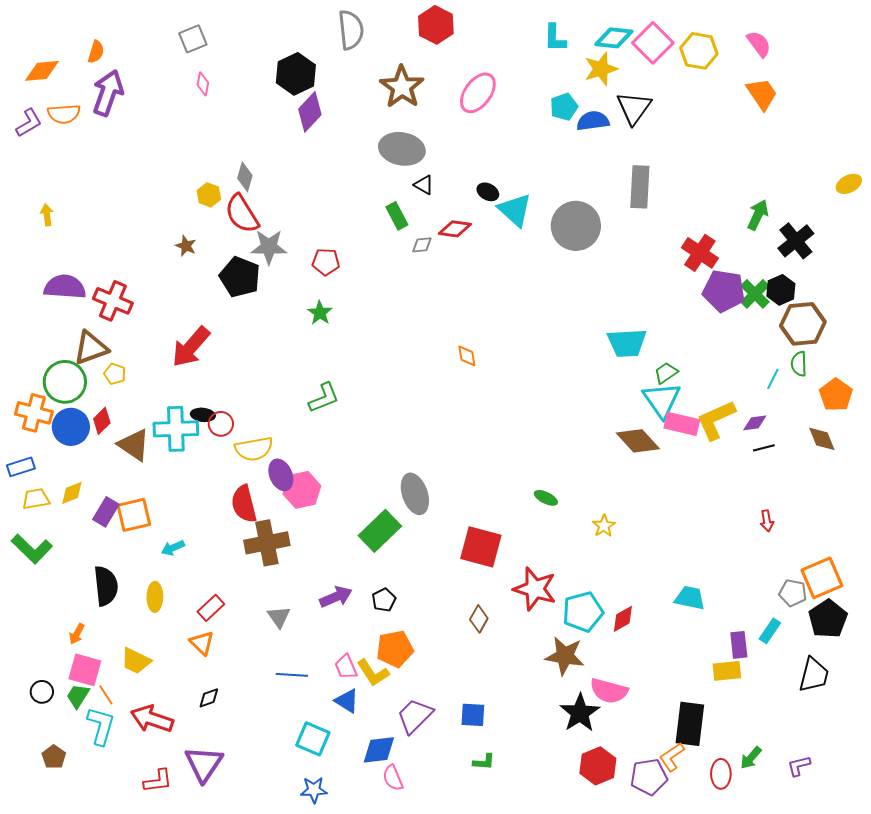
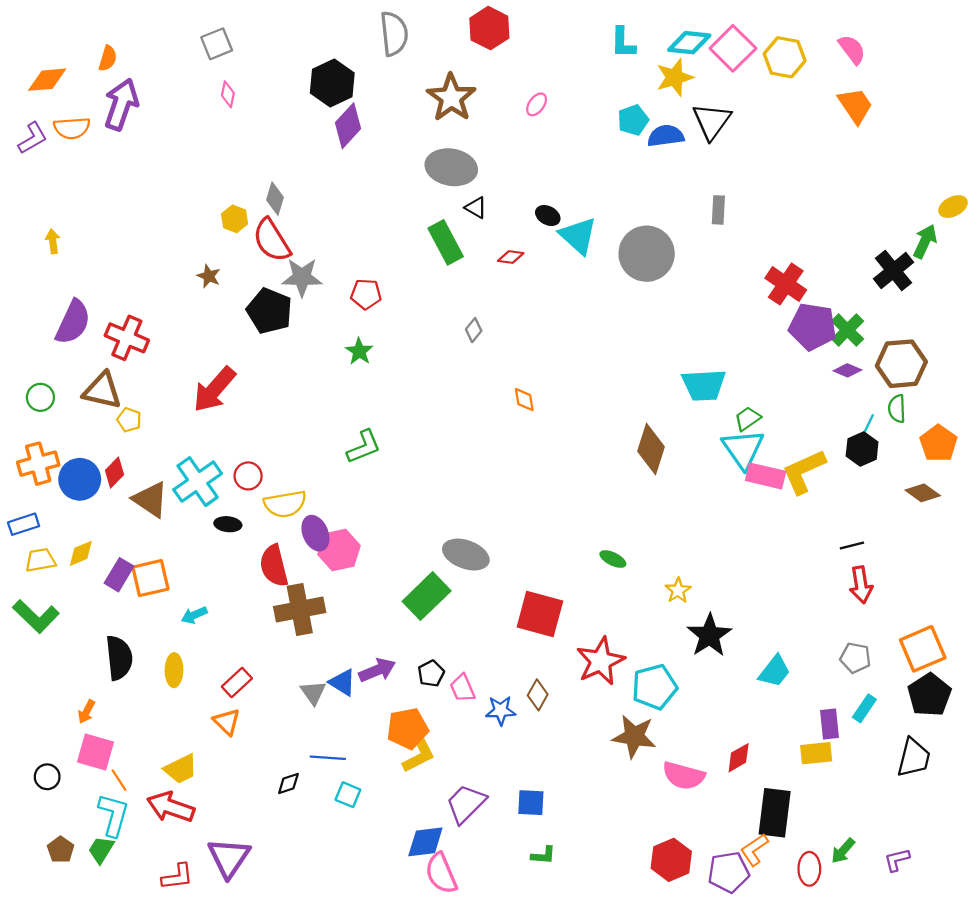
pink ellipse: (478, 93) -> (537, 104), size x0.5
gray rectangle: (640, 187) -> (718, 210), size x0.6
green arrow: (758, 215) -> (925, 241), moved
green rectangle: (397, 216) -> (446, 242), size x1.4
red diamond: (455, 229) -> (511, 257), size x0.7
gray diamond: (422, 245) -> (474, 330), moved, turned -45
purple semicircle: (65, 287) -> (73, 322), turned 111
black hexagon: (781, 290) -> (862, 449), moved
brown triangle: (91, 348) -> (102, 391), turned 33
green circle: (65, 382) -> (40, 397), moved, size x0.6
orange cross: (34, 413) -> (38, 464), turned -30
black ellipse: (203, 415) -> (228, 524), moved
purple diamond: (755, 423) -> (847, 370), moved, turned 30
cyan cross: (176, 429) -> (198, 482), turned -33
brown diamond: (822, 439) -> (923, 493), turned -32
brown diamond: (638, 441) -> (651, 449), moved, turned 60
black line: (764, 448) -> (852, 546), moved
gray ellipse: (415, 494) -> (466, 555), turned -51
red arrow: (767, 521) -> (861, 585), size x1.5
red star: (535, 589) -> (601, 661), turned 30
gray pentagon: (793, 593) -> (855, 658), moved
cyan trapezoid: (690, 598) -> (775, 671), turned 116
red diamond: (623, 619) -> (739, 758), moved
orange pentagon: (395, 649) -> (407, 728), moved
yellow trapezoid: (136, 661) -> (181, 769), moved, turned -52
pink trapezoid: (346, 667) -> (462, 688), moved
yellow L-shape: (373, 673) -> (419, 755), turned -84
green trapezoid: (78, 696) -> (101, 850), moved
black diamond: (209, 698) -> (288, 784), moved
blue triangle: (347, 701) -> (342, 682), moved
black star: (580, 713) -> (709, 635), moved
cyan square: (313, 739) -> (348, 795), moved, size x0.7
pink semicircle: (393, 778) -> (441, 873), size x1.4
blue star: (314, 790) -> (501, 711), moved

